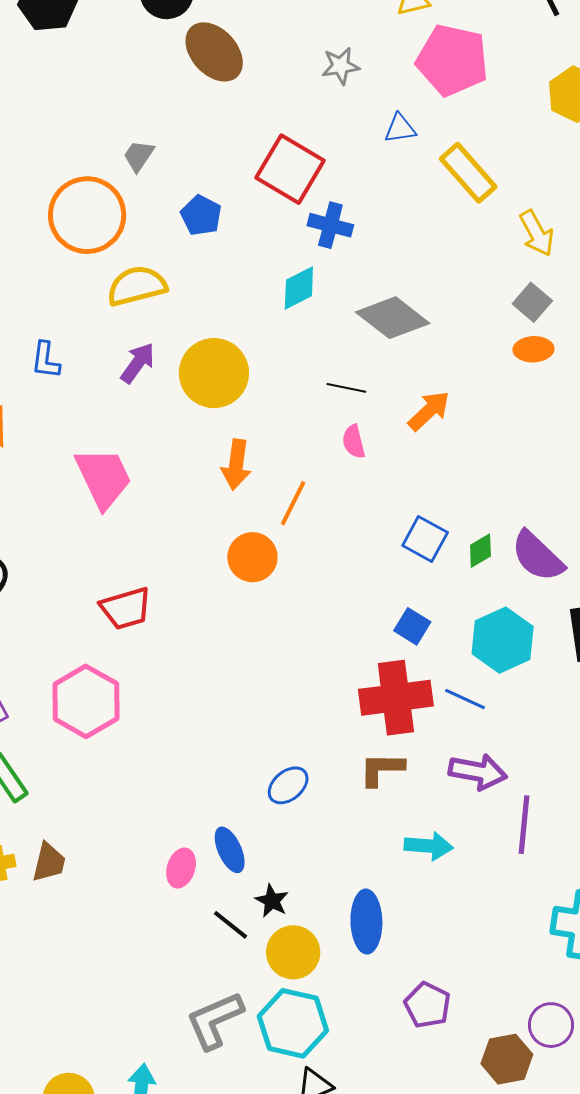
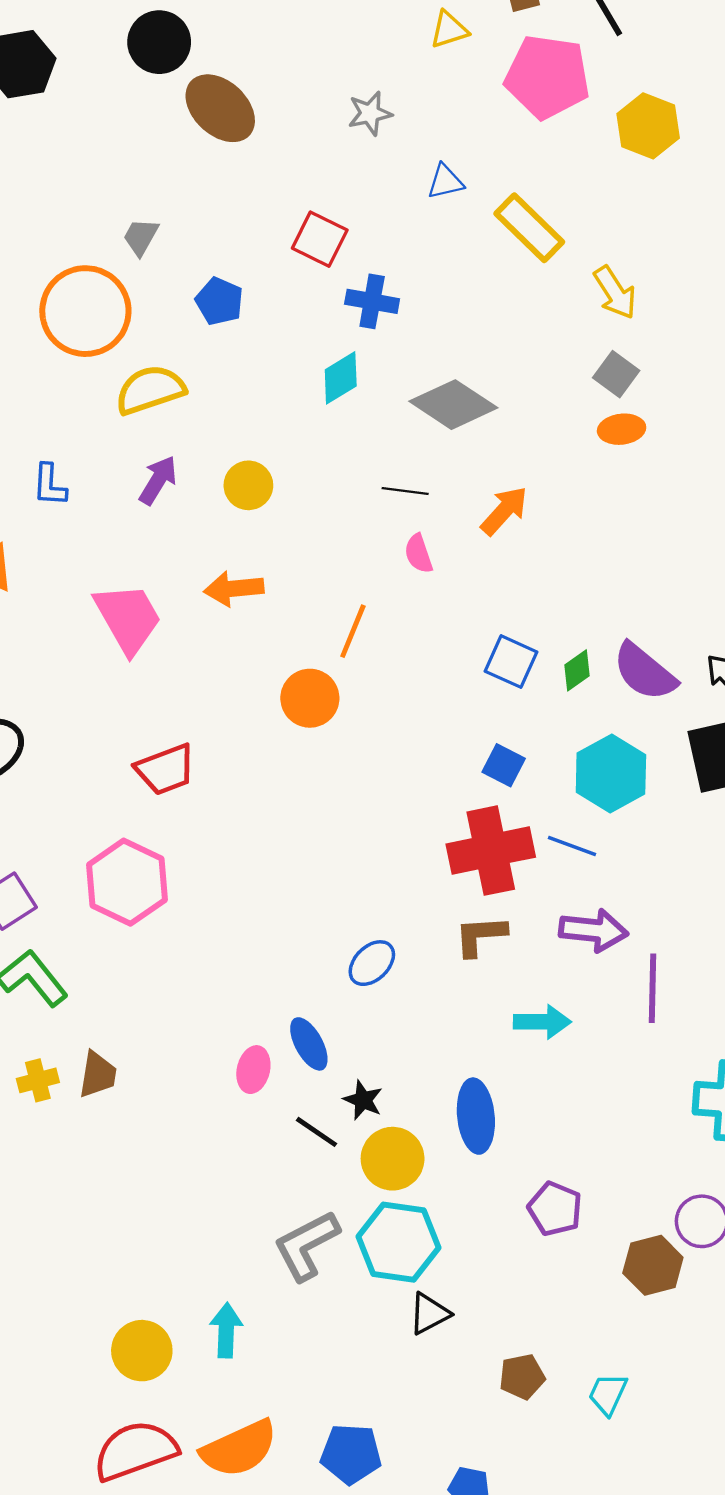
pink pentagon: (452, 60) -> (547, 77), moved
red square: (290, 169) -> (320, 239), size x0.7
yellow circle: (214, 373) -> (248, 485), size x0.6
orange arrow: (236, 465) -> (234, 589), moved, turned 81

